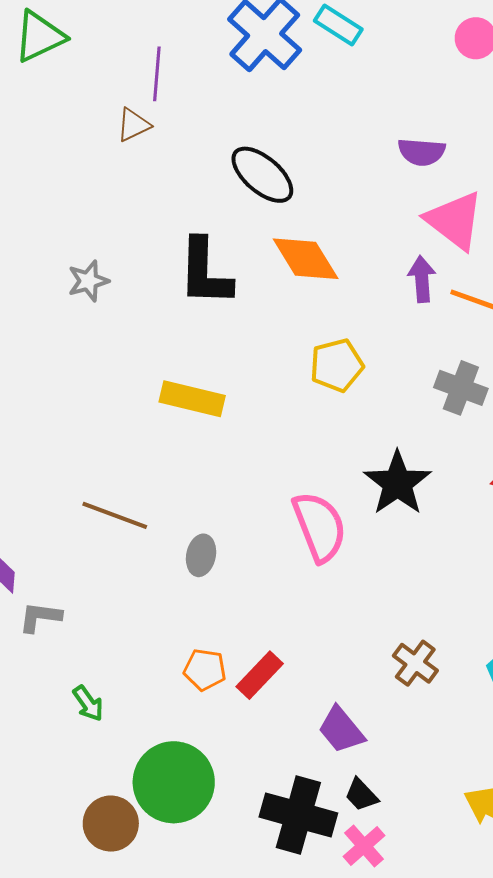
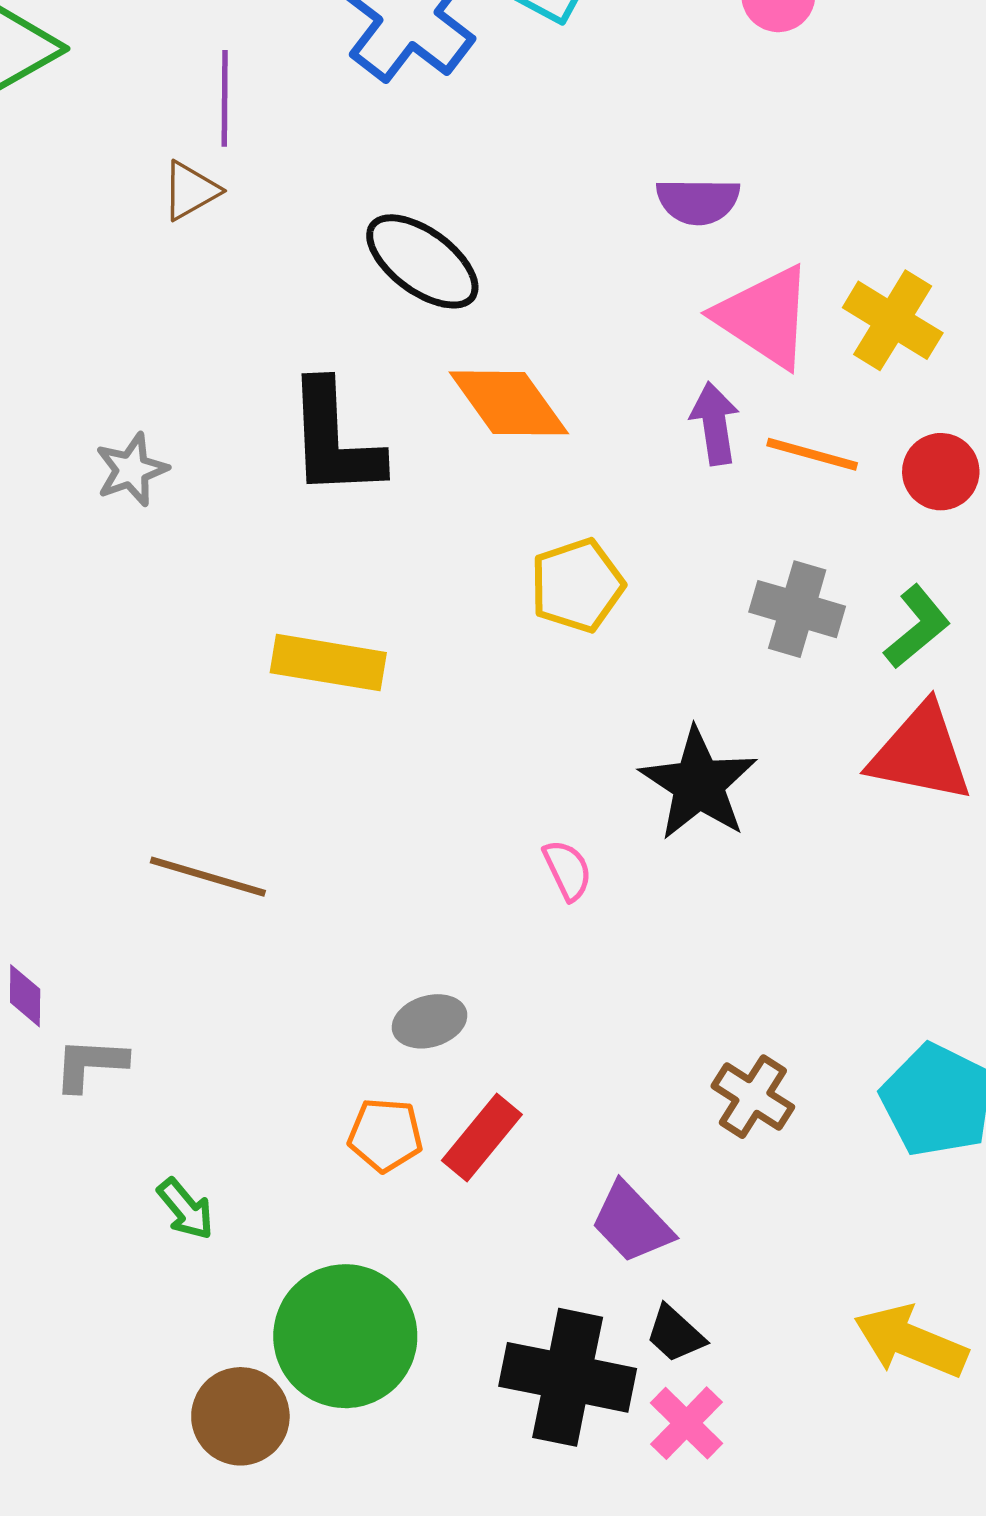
pink semicircle: (319, 527) -> (567, 870), size x0.5
gray ellipse: (201, 555) -> (430, 1021), moved, turned 66

